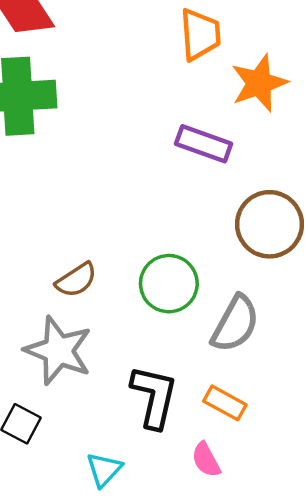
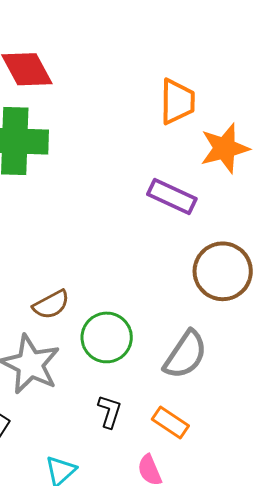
green circle: (169, 284) -> (107, 337), moved
black L-shape: (154, 397) -> (109, 412), size x0.6

